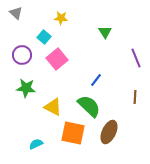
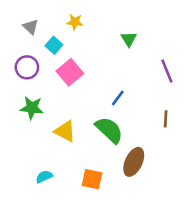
gray triangle: (16, 13) -> (31, 27), moved
orange square: (73, 133) -> (92, 179), moved, size x0.7

